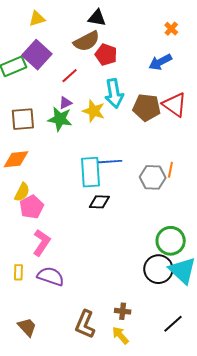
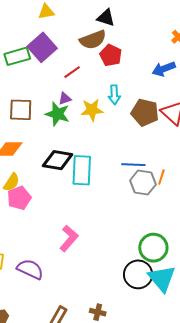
cyan arrow: (114, 93) -> (114, 95), size x0.7
yellow star: (94, 111) -> (92, 110), turned -30
blue line: (110, 162) -> (133, 165), moved
black diamond: (99, 202) -> (58, 160), moved, size x1.4
pink L-shape: (42, 243) -> (69, 238), moved

